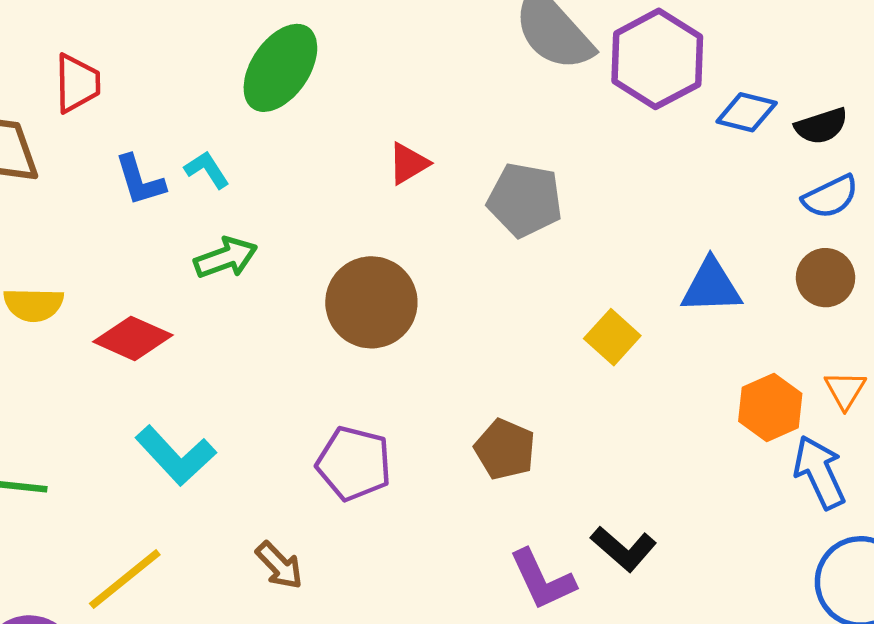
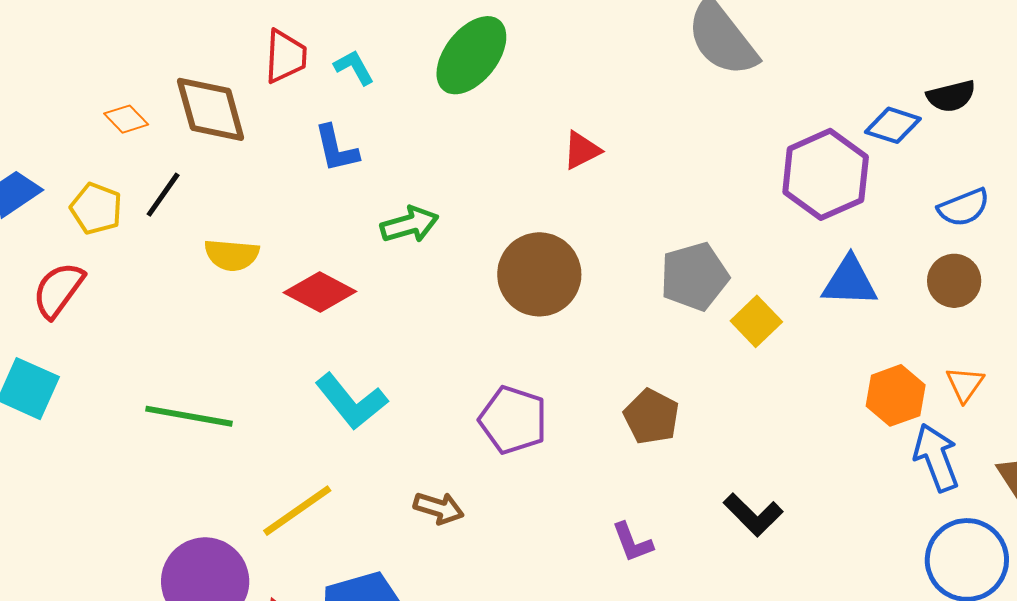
purple hexagon: (657, 59) -> (826, 174), moved
black semicircle: (821, 126) -> (951, 96), moved
cyan L-shape: (207, 170) -> (354, 67), moved
gray pentagon: (525, 200) -> (694, 276), moved, turned -30
brown arrow: (279, 565) -> (439, 508), turned -33
purple L-shape: (542, 580) -> (632, 542), moved, size x0.7

